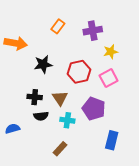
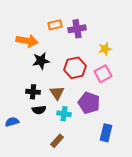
orange rectangle: (58, 26) -> (55, 25), turned 40
purple cross: (93, 31) -> (77, 29), moved
orange arrow: (16, 43) -> (27, 41), moved

